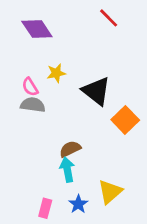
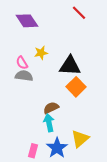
black triangle: (96, 91) -> (70, 66), turned -35
orange square: (125, 120) -> (76, 87), moved
blue star: (78, 204) -> (57, 148), size x1.5

